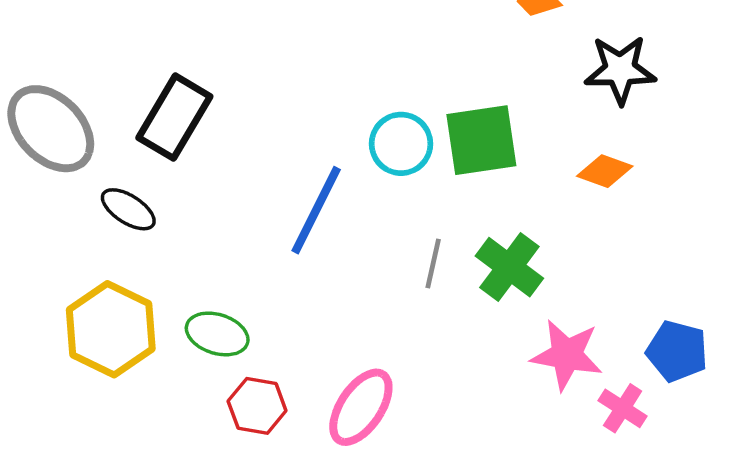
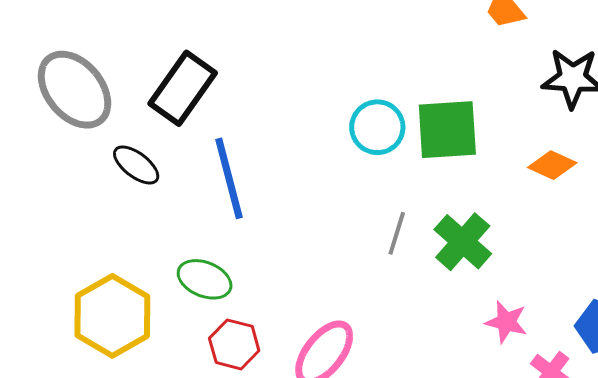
blue line: (316, 210) -> (229, 178), moved, turned -46
yellow hexagon: (111, 329) -> (112, 316), moved
pink star: (567, 355) -> (506, 322), size x0.7

